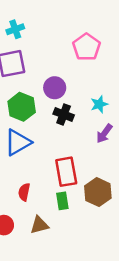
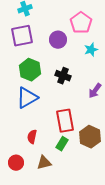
purple circle: (55, 88) -> (58, 40), moved
cyan star: (99, 104) -> (91, 50), moved
green rectangle: (62, 201) -> (62, 144), turned 40

